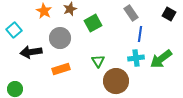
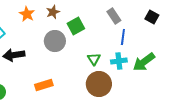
gray circle: (60, 38) -> (55, 41), moved
green triangle: (98, 61) -> (94, 59), moved
orange rectangle: (61, 69) -> (44, 85), moved

